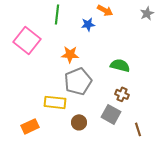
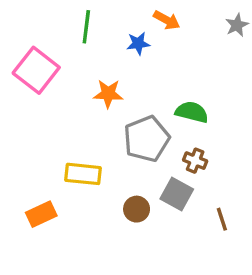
gray pentagon: (78, 81) -> (147, 139), moved
brown circle: (79, 122) -> (137, 209), moved

